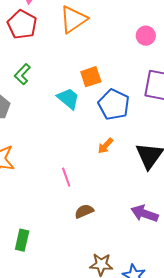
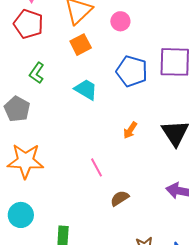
pink circle: (146, 36) -> (120, 21), moved
orange square: (91, 77) -> (81, 45), moved
blue pentagon: (114, 105) -> (132, 71), moved

